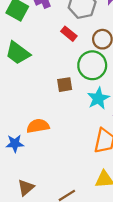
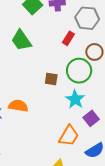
red rectangle: (69, 34) -> (68, 38), turned 64
cyan star: (98, 98) -> (75, 99), turned -30

